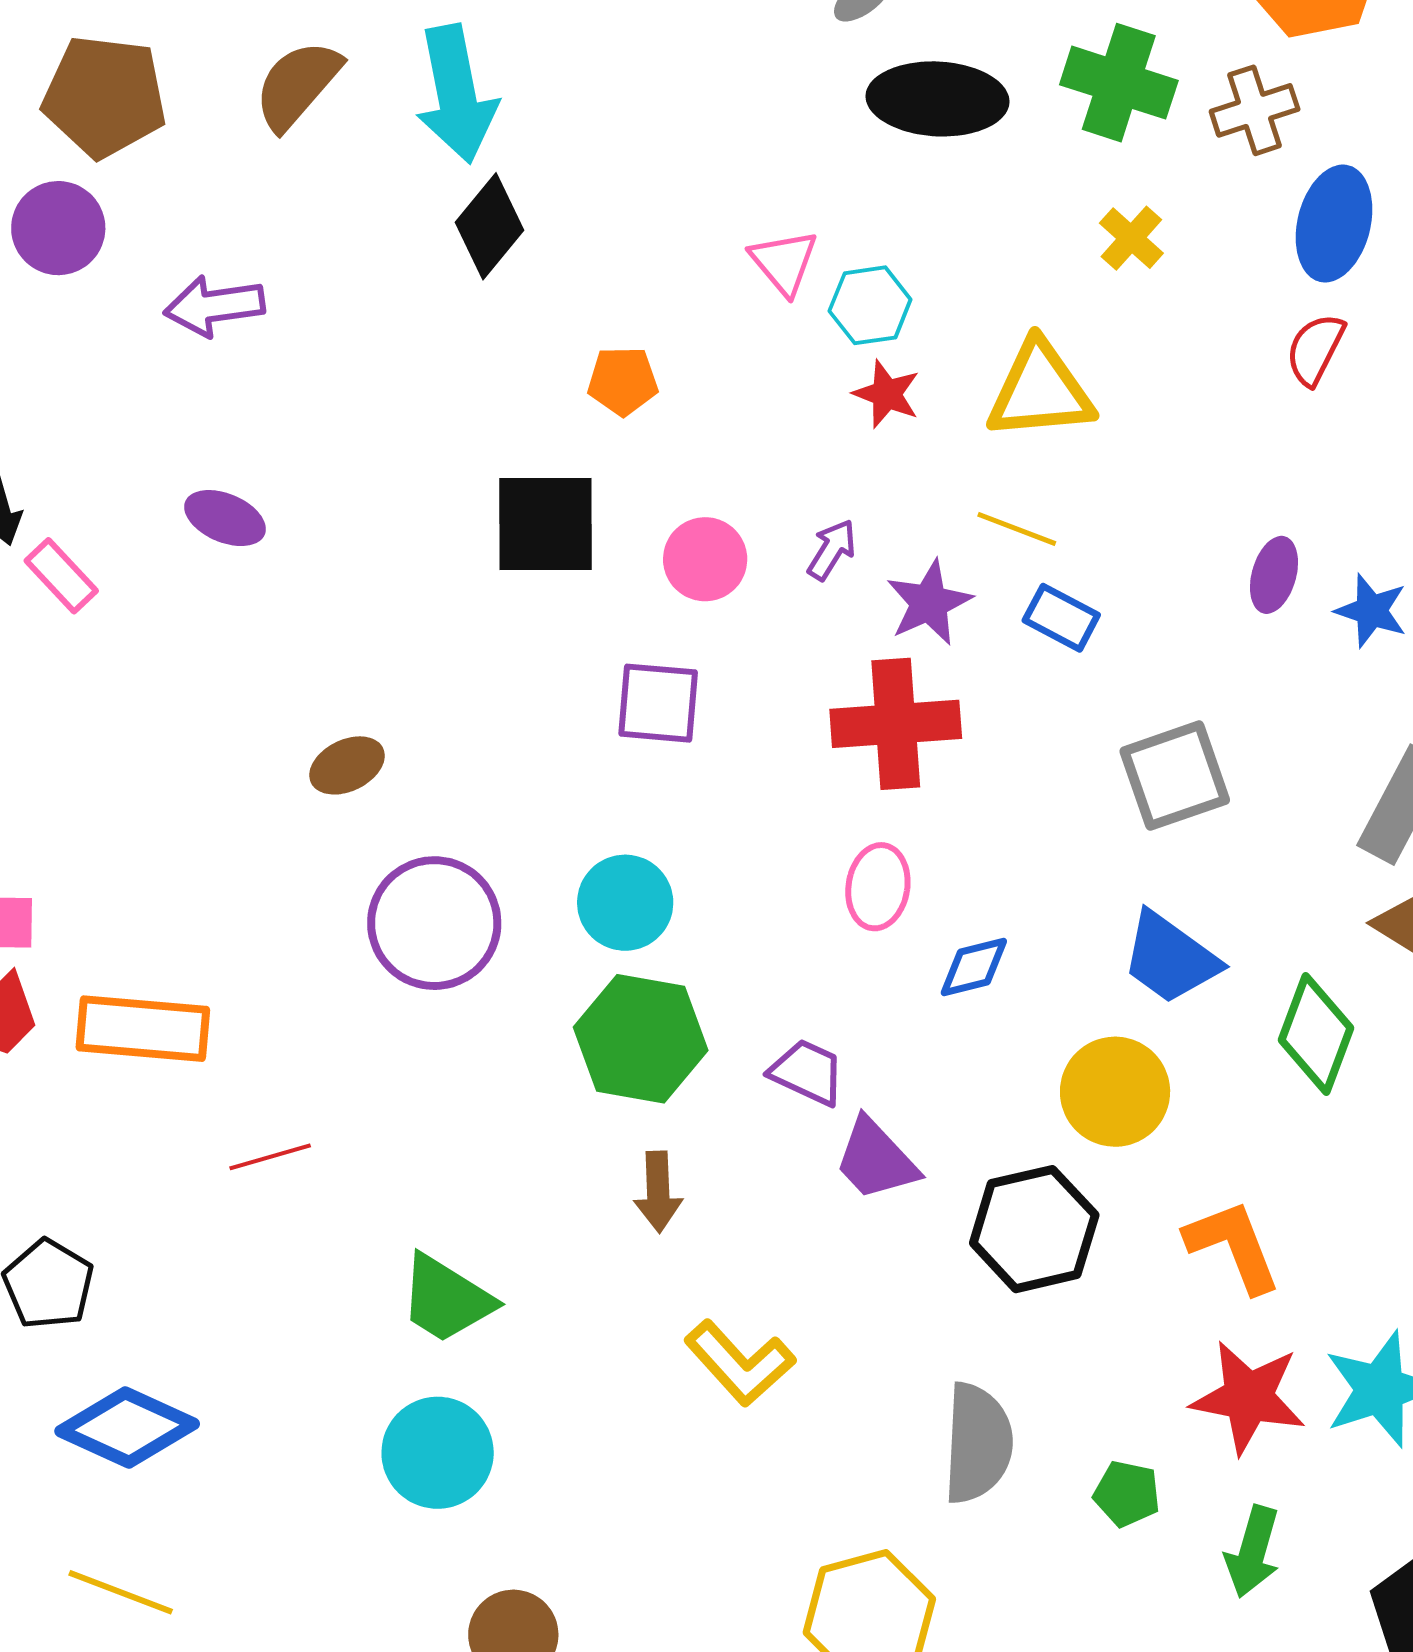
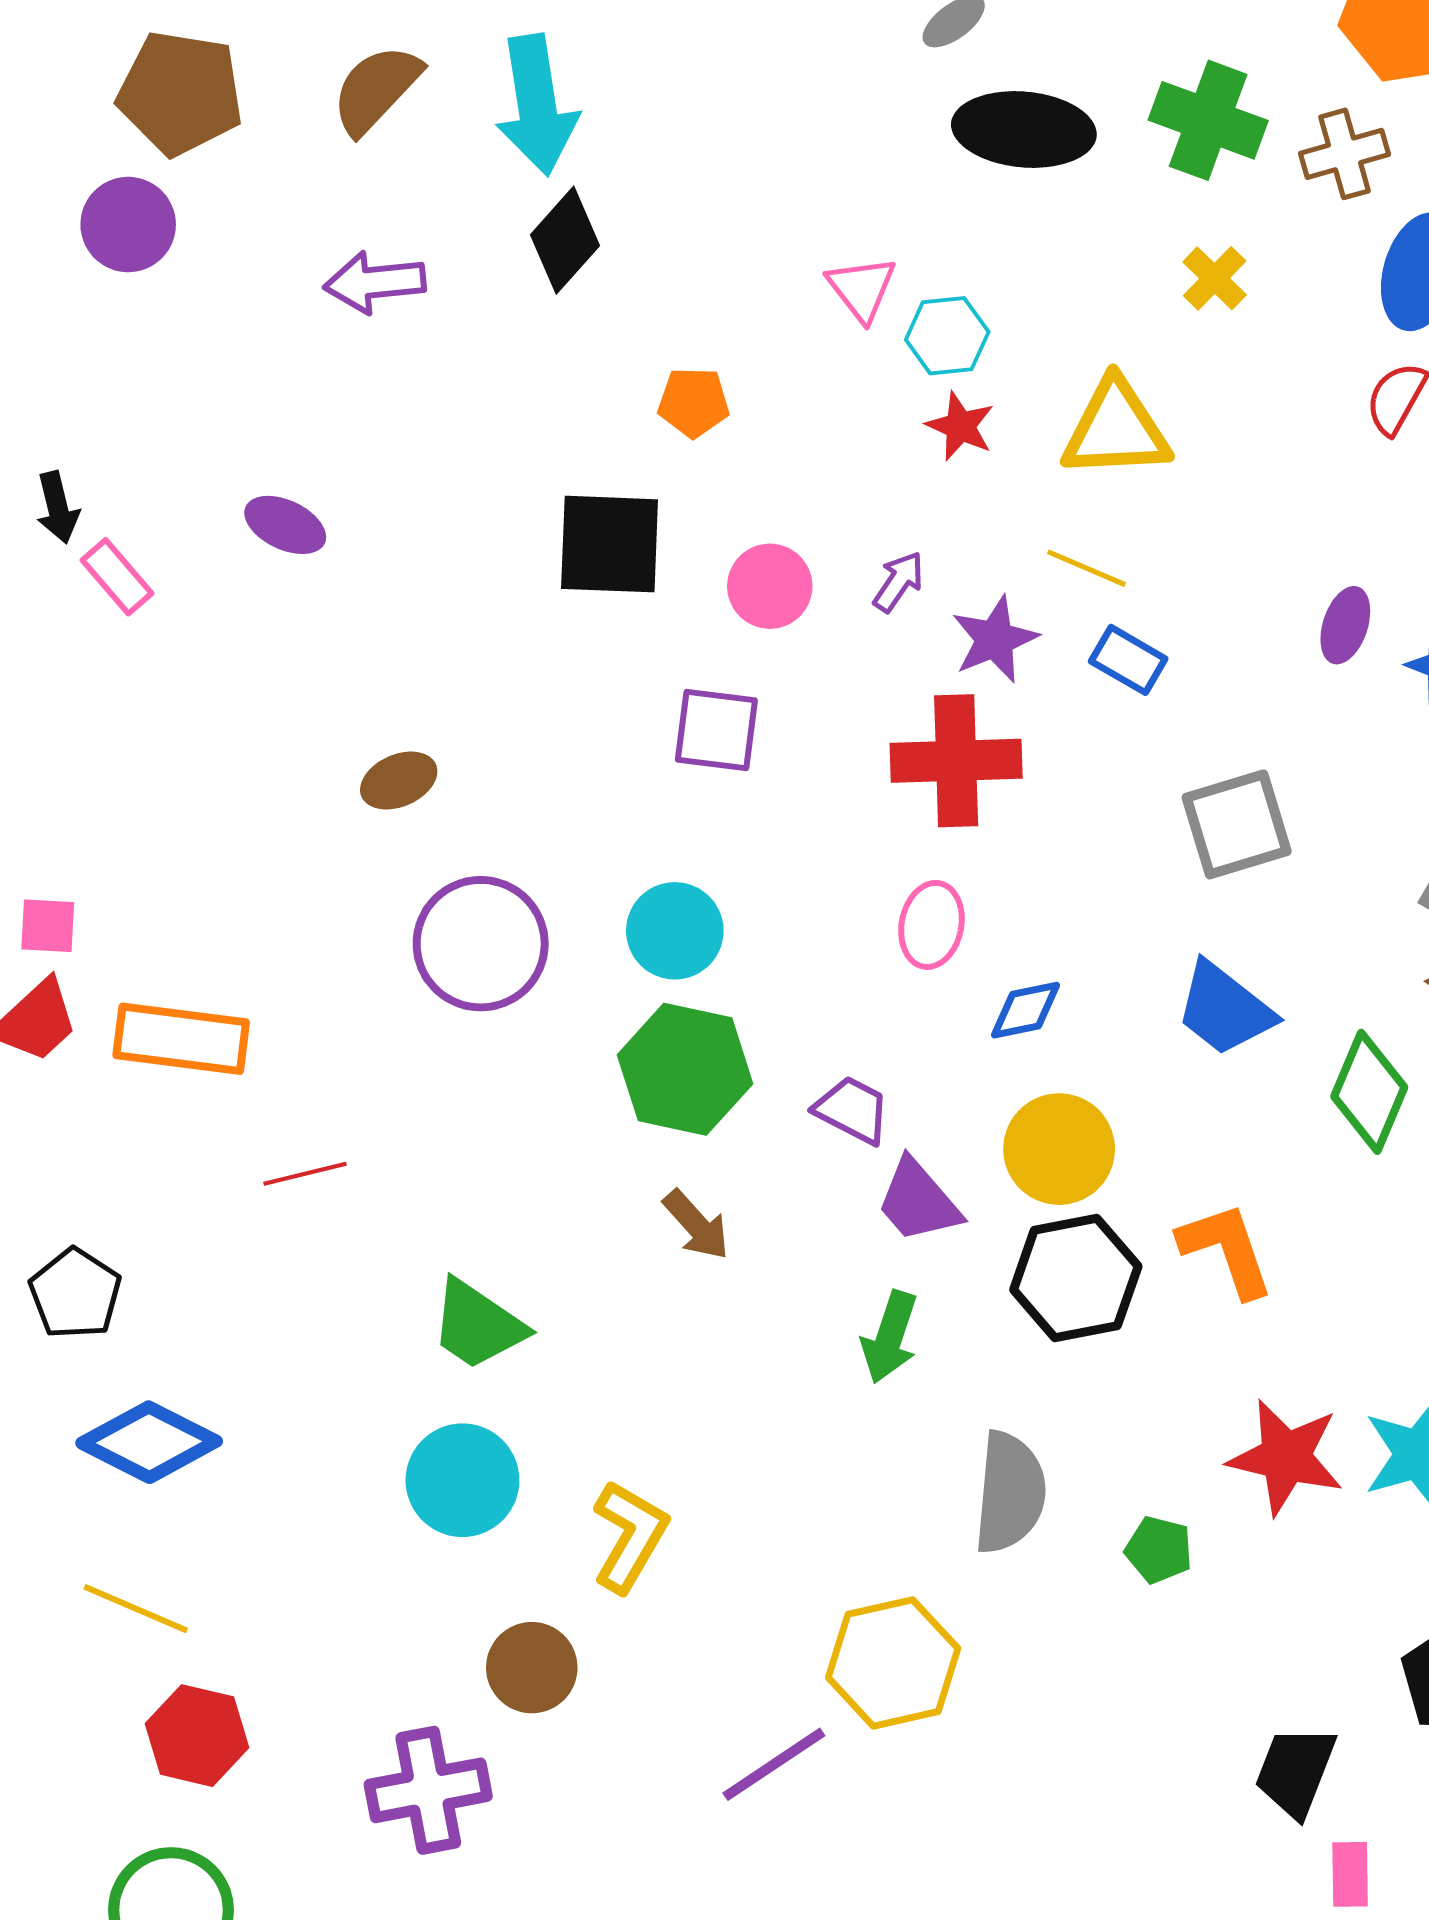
purple arrow: (214, 306) -> (375, 282), moved
yellow circle: (1115, 1092) -> (1059, 1149), moved
brown arrow: (658, 1192) -> (696, 1225), turned -42
orange L-shape: (1233, 1246) -> (1226, 1250), moved
yellow L-shape: (740, 1363) -> (630, 1536), moved, turned -110
green arrow: (1253, 1552) -> (890, 1337), moved

